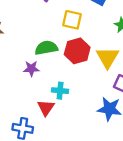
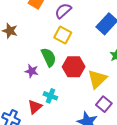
yellow square: (72, 20) -> (63, 35), moved
green semicircle: (46, 48) -> (49, 57), turned 60

